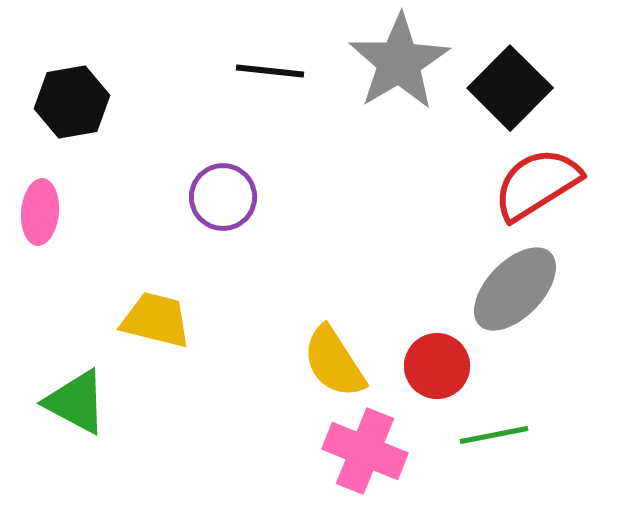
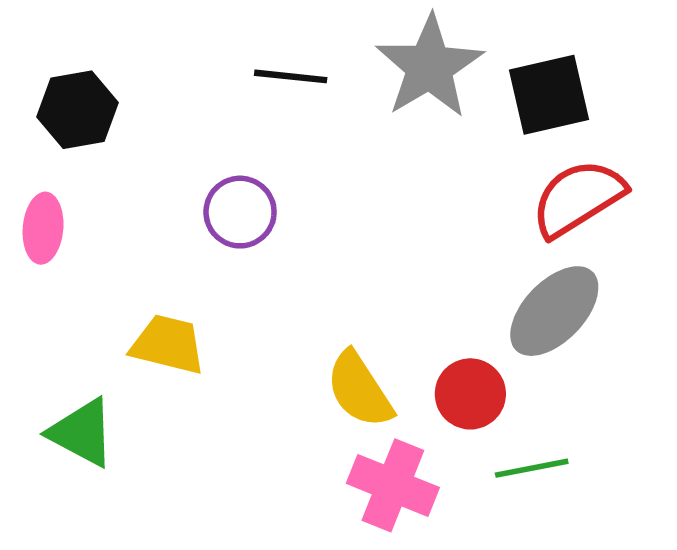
black square: (510, 88) -> (549, 95), turned 32

